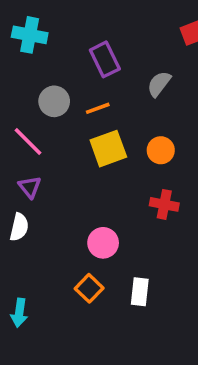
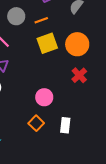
orange circle: (161, 150) -> (77, 44), size x1.5
red cross: (164, 204) -> (79, 75), turned 35

